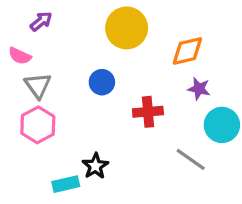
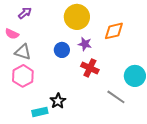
gray triangle: (38, 85) -> (23, 52), turned -36
purple star: (199, 89) -> (85, 44), moved
red cross: (148, 112) -> (90, 68), turned 30

